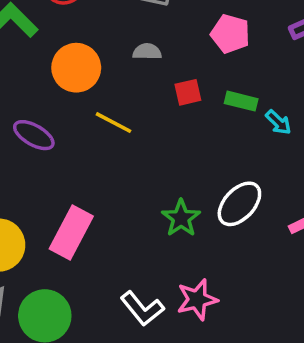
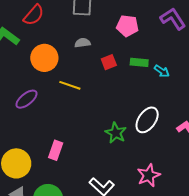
purple ellipse: (34, 135) -> (26, 99), turned -60
pink rectangle: (71, 232) -> (56, 150), size x0.7
pink star: (197, 300) -> (149, 175), moved

